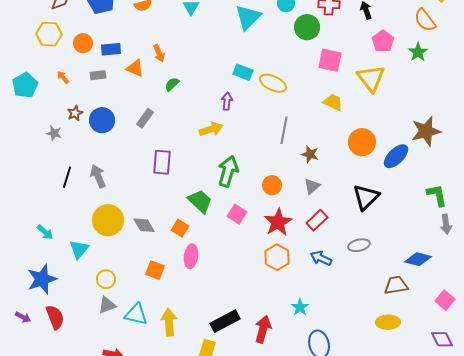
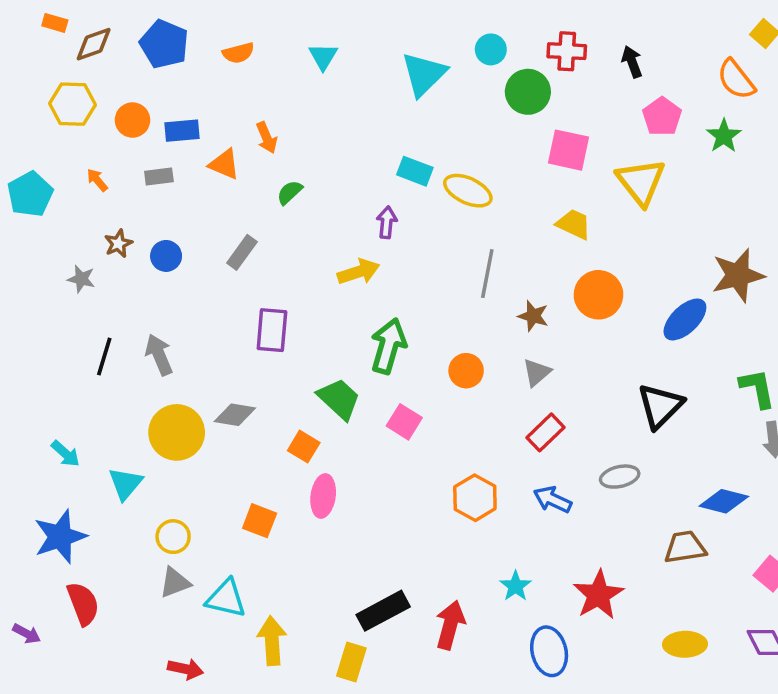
blue circle: (102, 120) -> (166, 256), size x0.7
orange circle: (362, 142) -> (598, 295), moved
black triangle: (366, 197) -> (660, 406), moved
red star: (278, 222) -> (598, 595), moved
gray diamond: (144, 225) -> (235, 415), moved, turned -50
purple arrow: (23, 317) -> (27, 634), moved
yellow arrow: (169, 322) -> (272, 641), moved
yellow ellipse: (388, 322) -> (685, 644), moved

